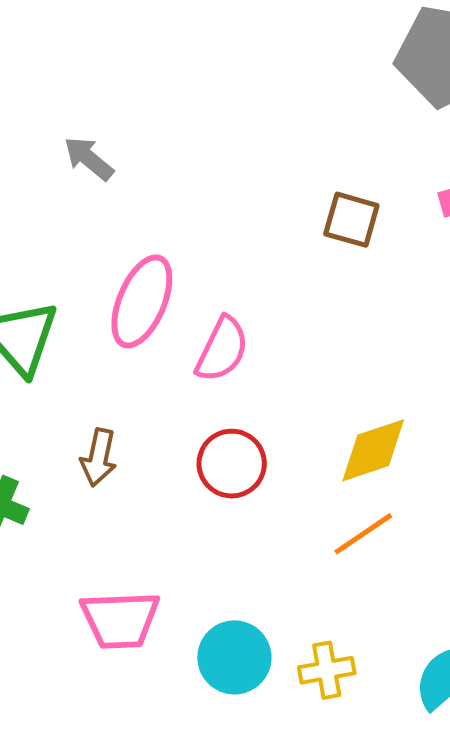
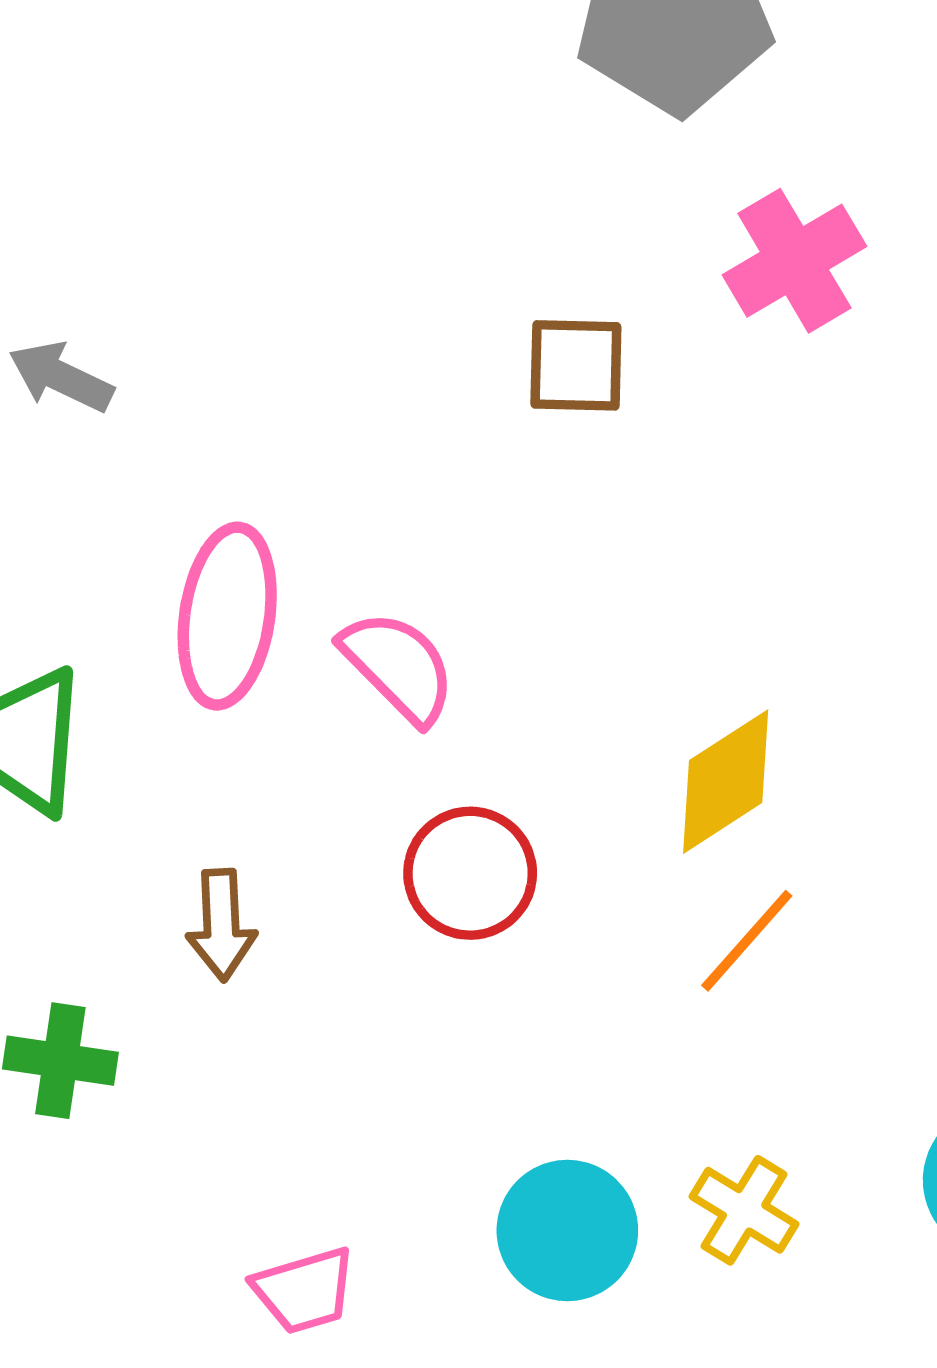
pink semicircle: (222, 349) -> (398, 667), turned -56
pink trapezoid: (120, 620) -> (304, 1290), moved, size x0.7
yellow cross: (327, 670) -> (744, 1210), turned -34

